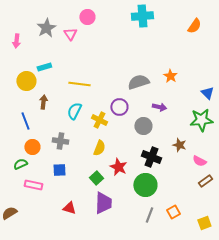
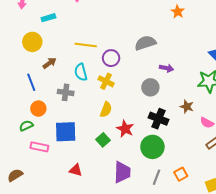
cyan rectangle: (44, 67) -> (48, 18), moved
orange star: (170, 76) -> (178, 12), moved
brown arrow: (43, 102) -> (49, 63), turned 48
purple circle: (119, 107) -> (111, 58), moved
cyan semicircle: (74, 111) -> (81, 72), turned -42
gray cross: (60, 141) -> (66, 92), moved
blue square: (59, 170) -> (66, 132), size x1.6
purple trapezoid: (103, 203) -> (122, 172), moved

